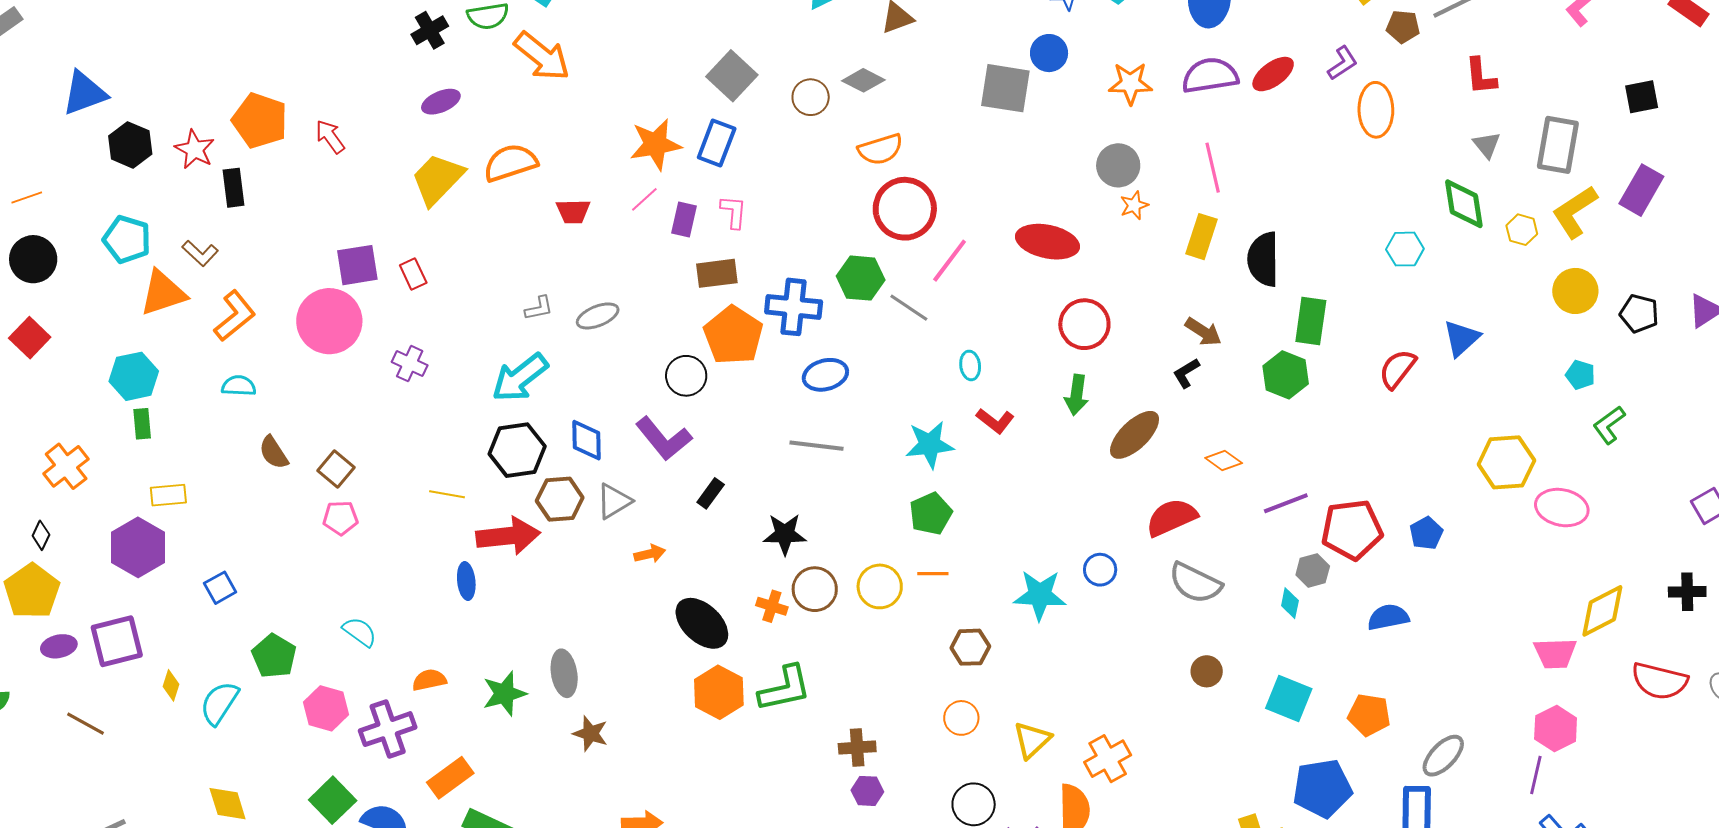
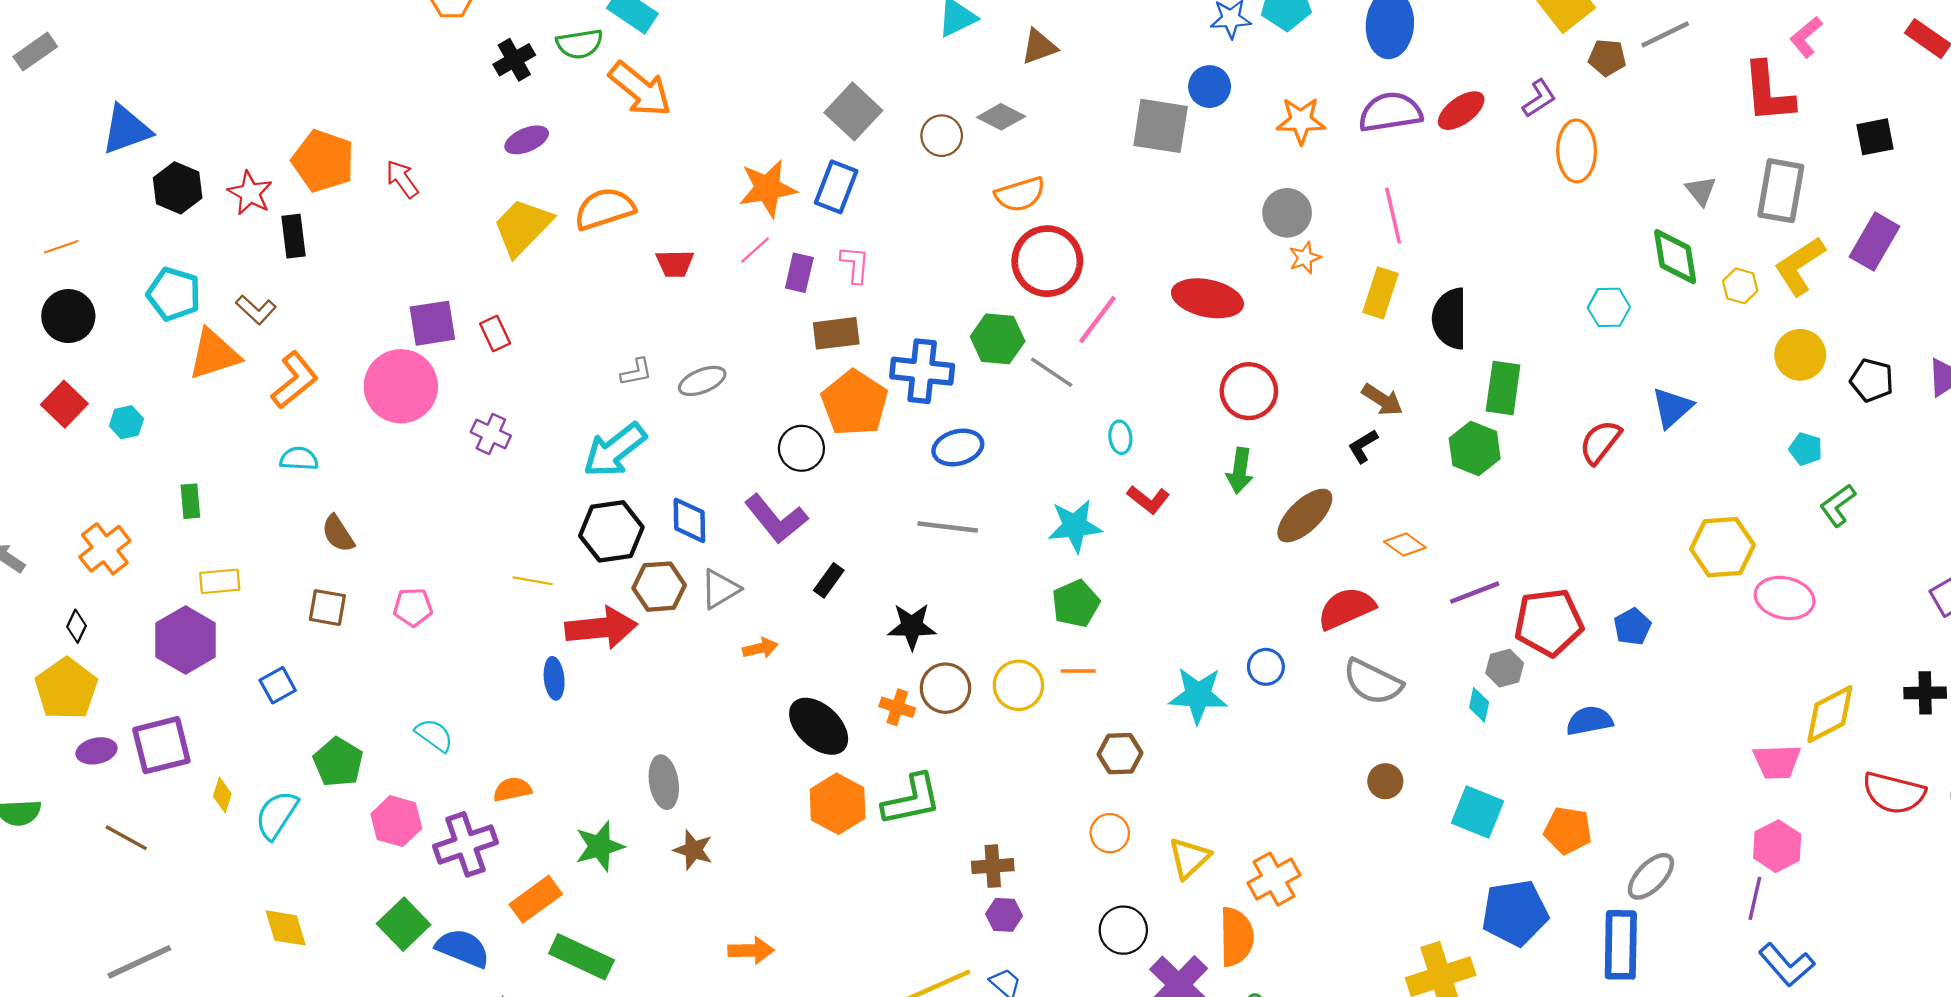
red L-shape: (1481, 76) -> (1768, 92), moved, size x1.5
cyan hexagon: (134, 376) -> (126, 422), moved, size x0.6
brown square: (336, 469) -> (327, 608), moved, turned -30
green star: (504, 694) -> (600, 846), moved

